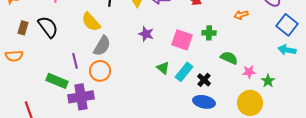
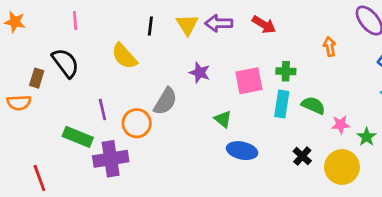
orange arrow: (241, 15) -> (330, 47), turned 96
brown rectangle: (23, 28) -> (37, 78), moved
pink square: (182, 40) -> (249, 81), turned -30
gray semicircle: (102, 46) -> (165, 101), moved
cyan rectangle: (184, 72) -> (282, 104), moved, turned -30
black cross: (204, 80) -> (302, 156), moved
blue ellipse: (204, 102) -> (242, 151), moved

